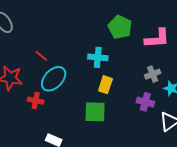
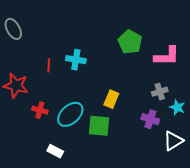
red line: (41, 56) -> (49, 65), turned 48
cyan cross: (98, 57) -> (76, 60), moved
cyan ellipse: (54, 79) -> (70, 114), moved

